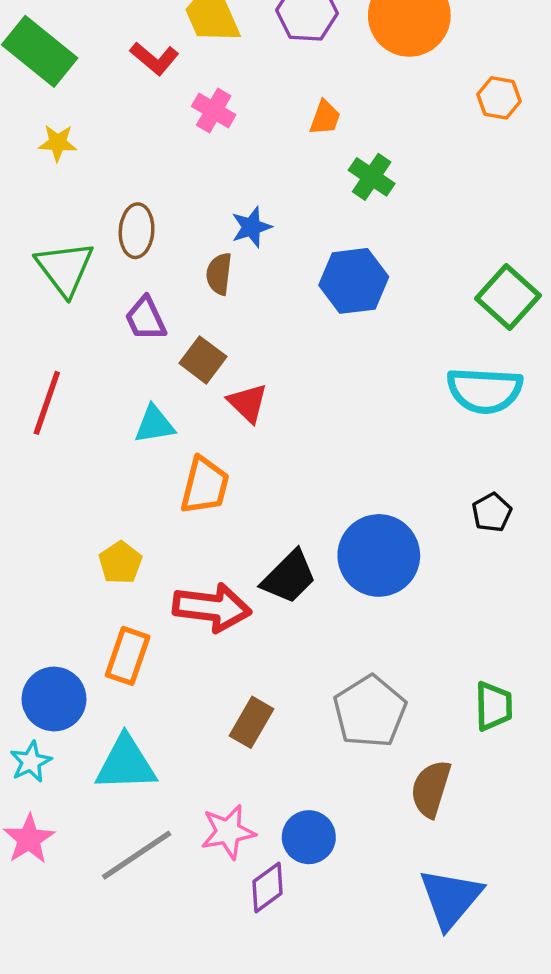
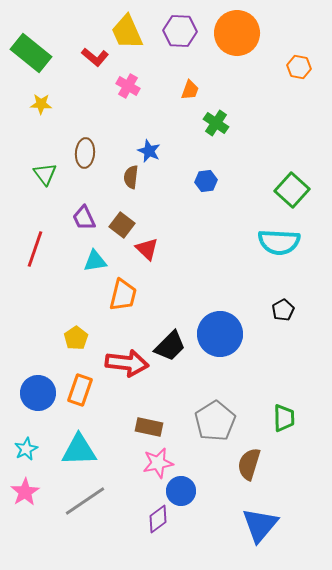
orange hexagon: (499, 98) -> (299, 67), moved
blue star: (251, 227) -> (149, 151), turned -30
green triangle: (65, 268) -> (45, 174), size x0.7
blue hexagon: (354, 281) -> (206, 181), size x0.6
purple trapezoid: (146, 319) -> (84, 218), moved
blue circle: (54, 699) -> (38, 393), moved
brown rectangle: (251, 722) -> (149, 427), turned 72
pink star: (228, 832) -> (158, 463), moved

